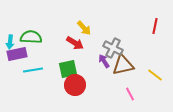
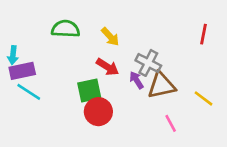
green semicircle: (31, 37) -> (66, 29), moved
red arrow: (75, 43) -> (108, 67), moved
cyan line: (33, 70) -> (29, 92), moved, turned 42

